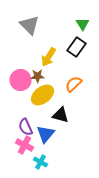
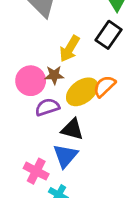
yellow ellipse: (42, 95) -> (82, 92), moved
black triangle: (60, 115) -> (72, 129), moved
purple semicircle: (26, 127) -> (47, 107), moved, turned 96

